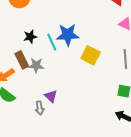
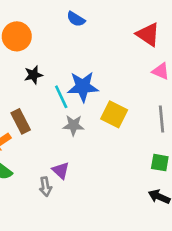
black star: (30, 37) -> (33, 75), moved
gray star: (36, 65) -> (73, 125), moved

